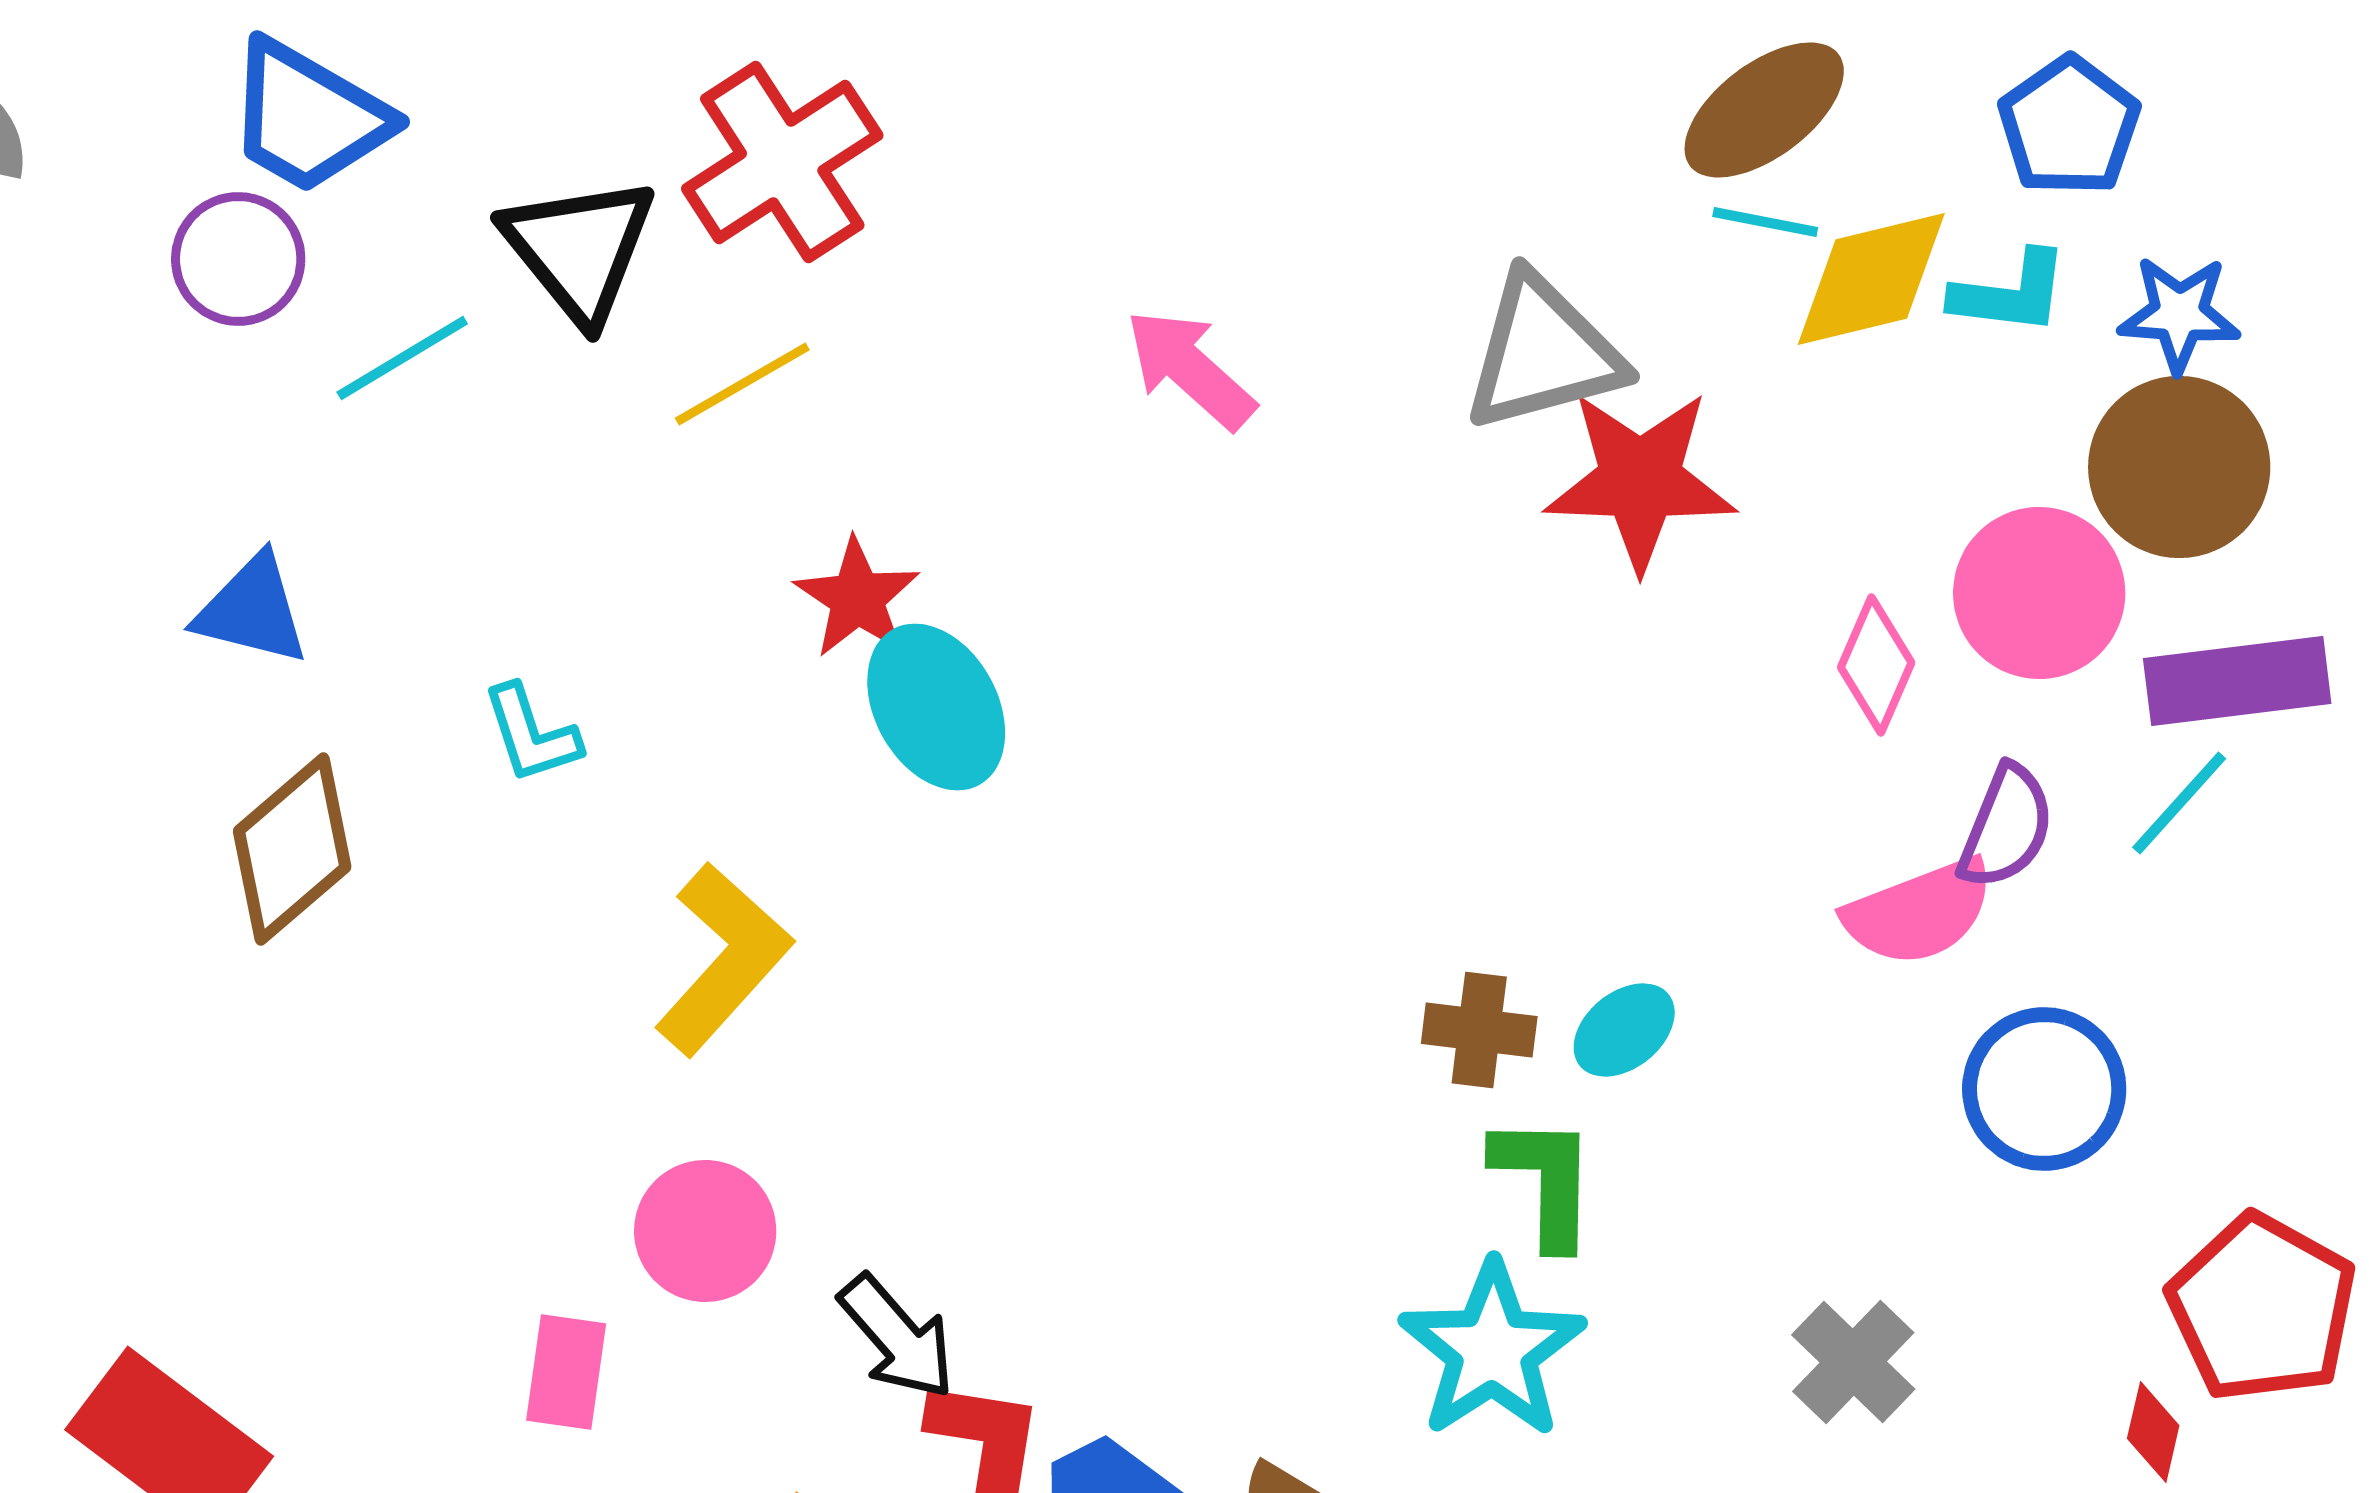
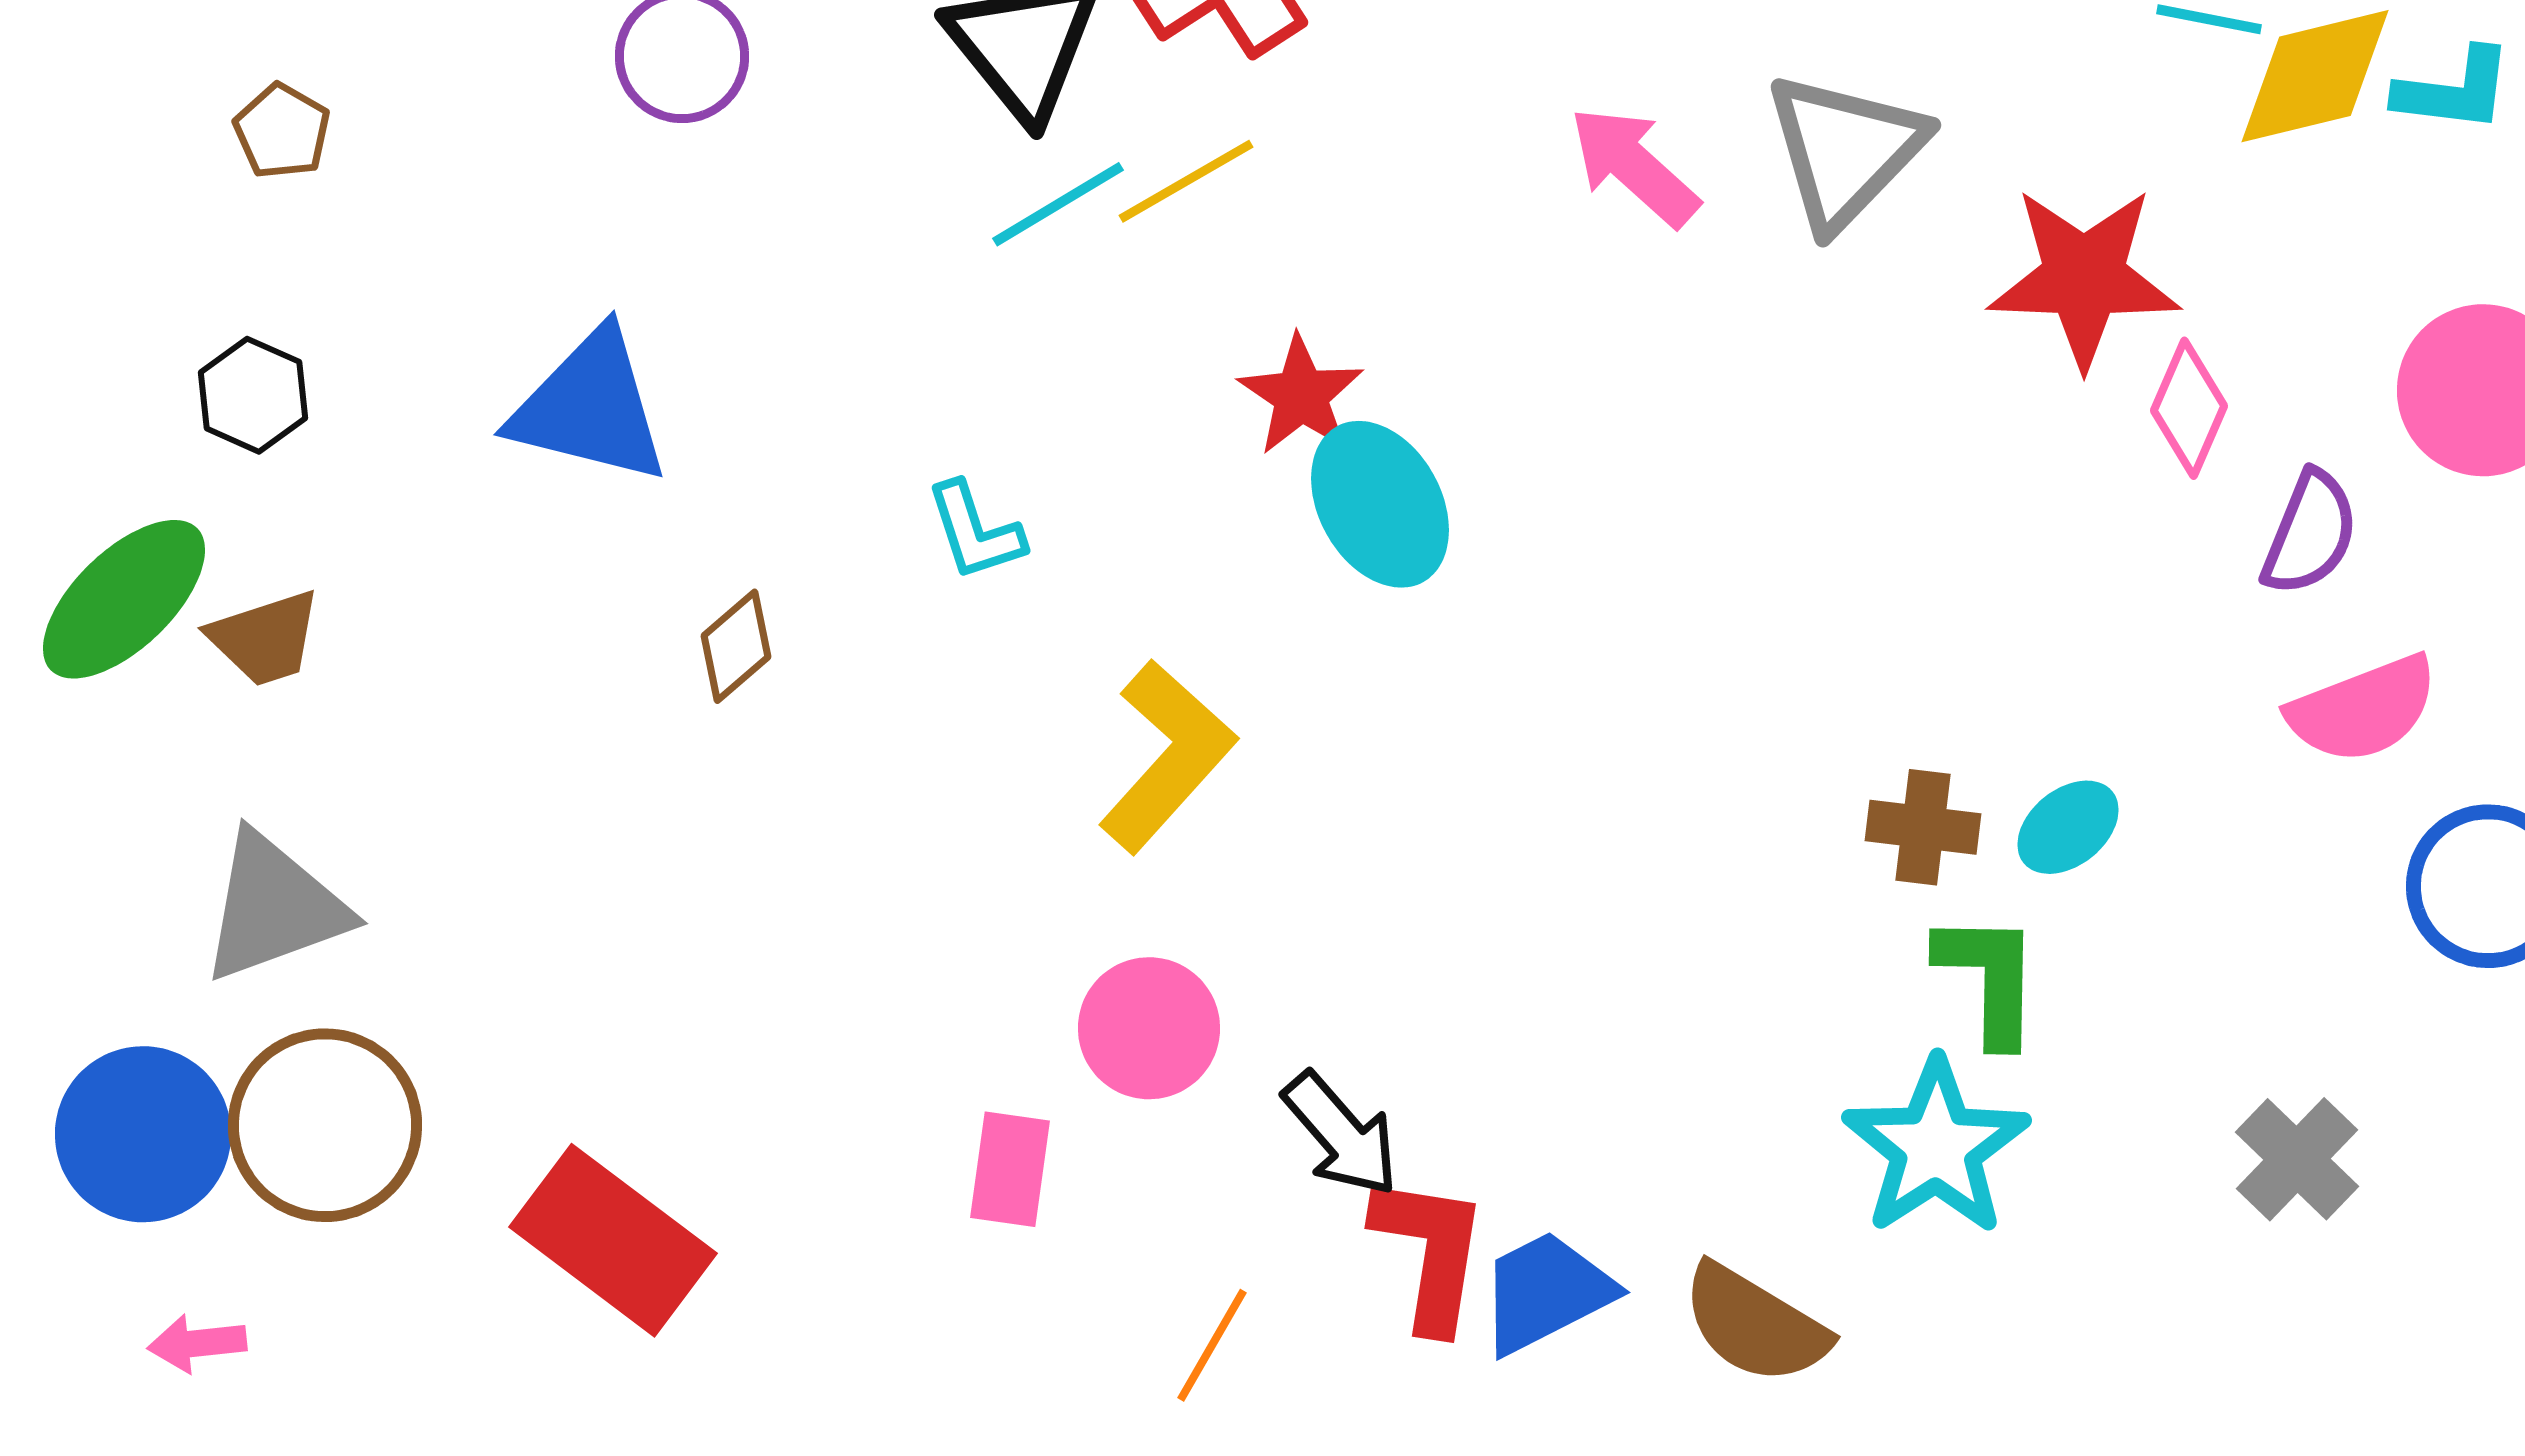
gray triangle: (1543, 353) -> (1845, 150), moved, turned -31
cyan line: (402, 358) -> (1058, 204), moved
blue triangle: (252, 610) -> (590, 407), moved, size x1.4
pink diamond: (1876, 665) -> (2189, 408), moved
purple semicircle: (2006, 827) -> (2310, 533), moved
brown diamond: (292, 849) -> (736, 646), size x0.6

